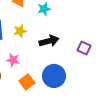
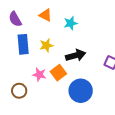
orange square: (27, 82) -> (58, 73), moved

